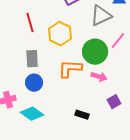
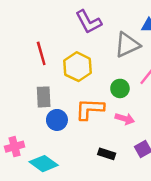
green circle: (95, 52) -> (120, 88), size x0.6
blue circle: (34, 83) -> (57, 120), moved
black rectangle: (82, 115) -> (107, 154), moved

